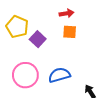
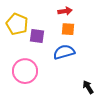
purple square: (38, 39) -> (37, 36), turned -35
blue semicircle: (59, 75) -> (64, 52), moved

